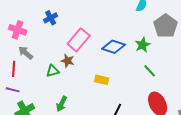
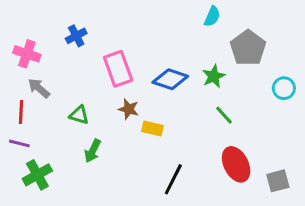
pink rectangle: (79, 40) -> (118, 69), turned -60
brown star: (68, 61) -> (128, 109), moved
green triangle: (53, 71) -> (79, 115), turned 32
green arrow: (62, 104) -> (93, 151), moved

